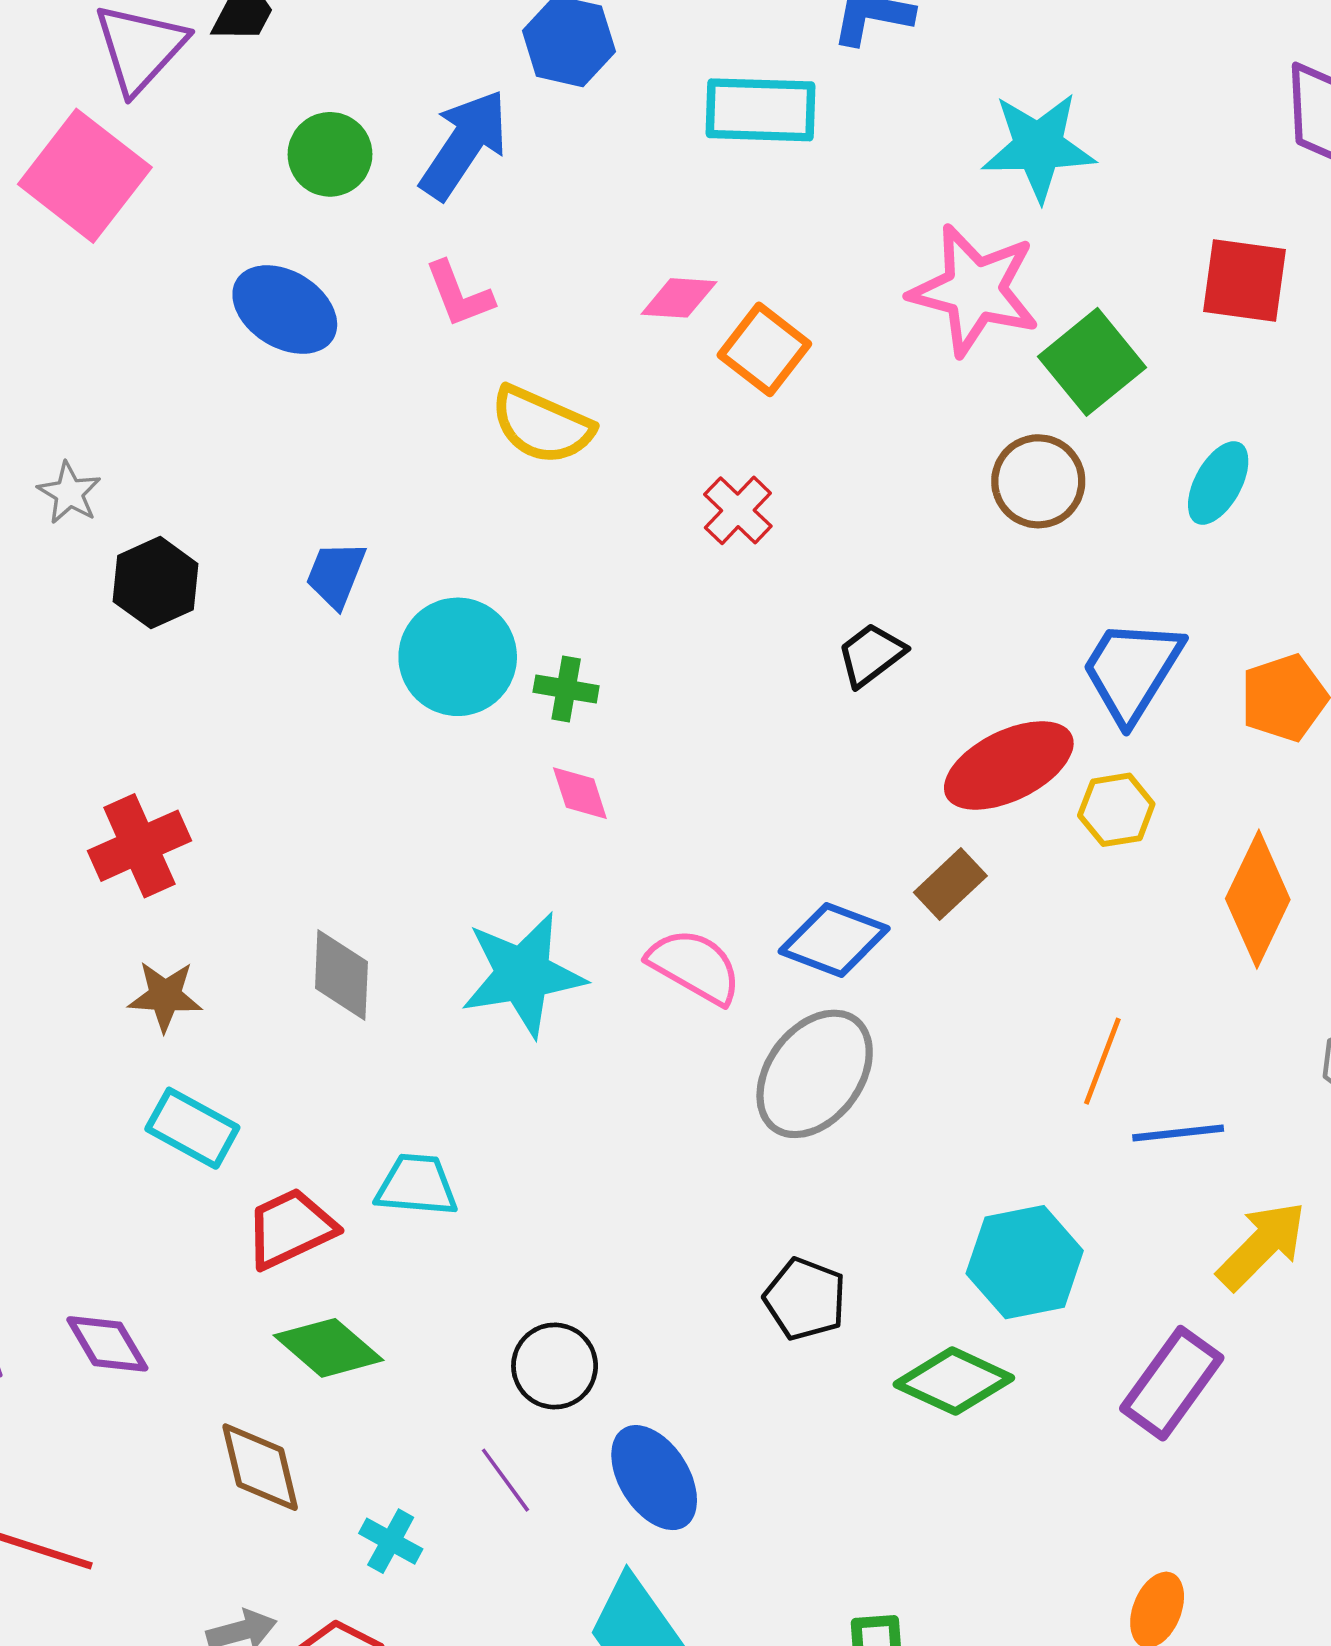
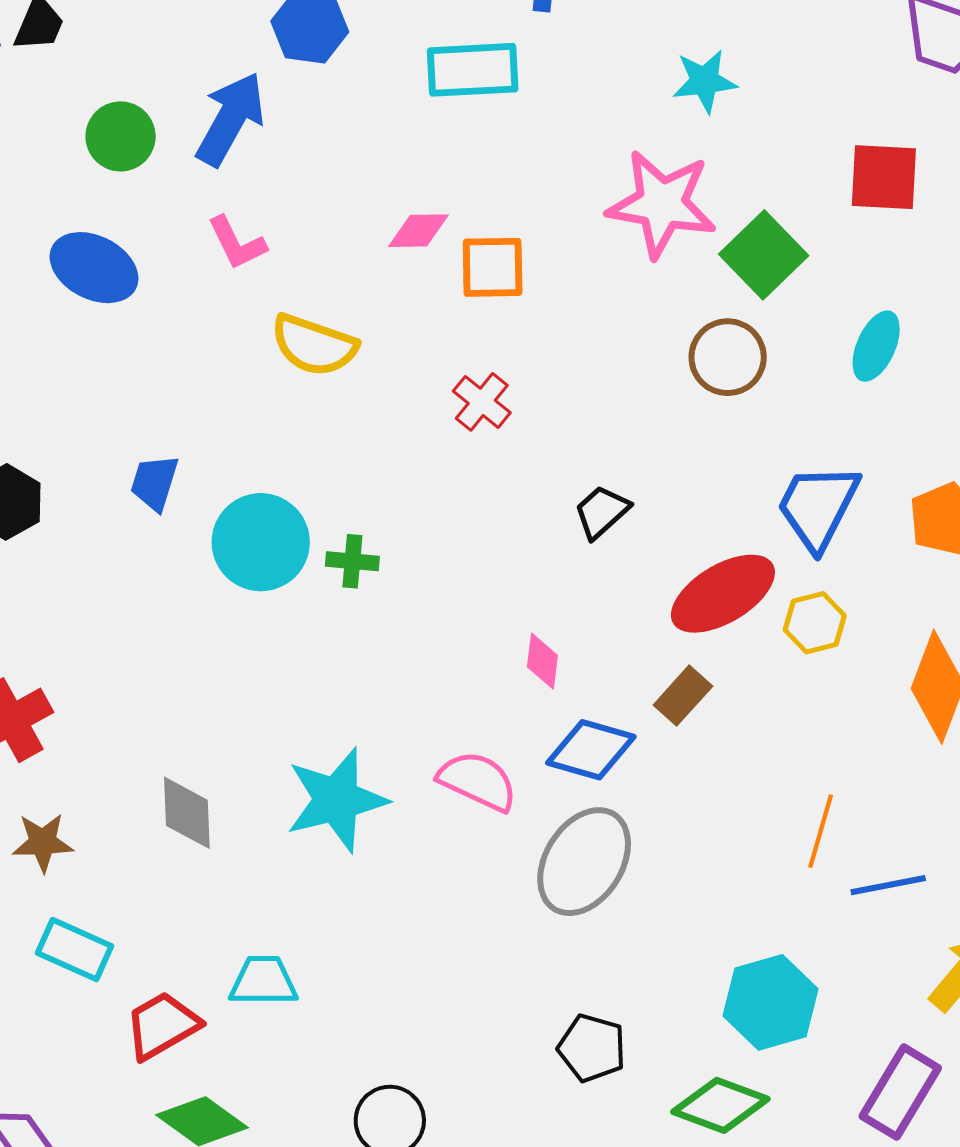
cyan star: (1038, 147) -> (705, 81), size x0.7
orange square: (764, 349) -> (493, 267), turned -34
pink diamond: (580, 793) -> (542, 661), moved, turned 30

